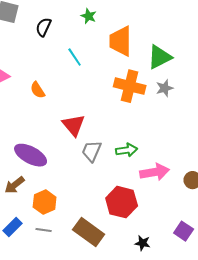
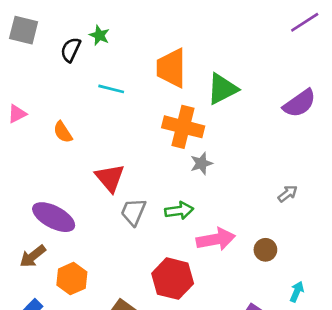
green star: (89, 16) -> (99, 35), moved
cyan line: (75, 57) -> (111, 89), turned -42
gray star: (165, 88) -> (201, 163), moved

